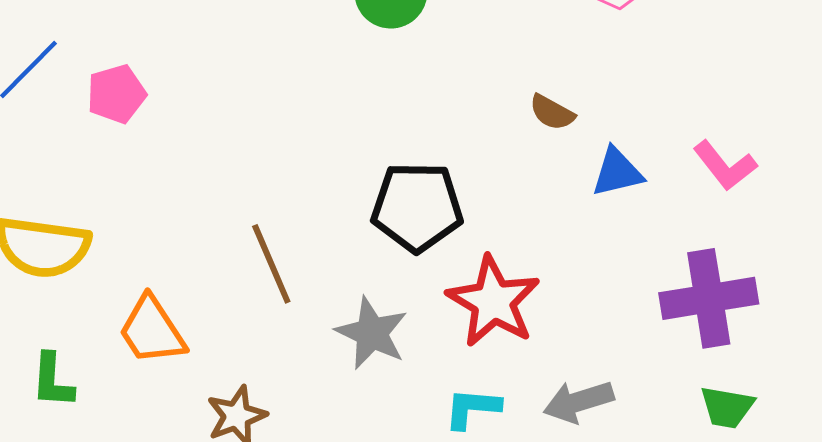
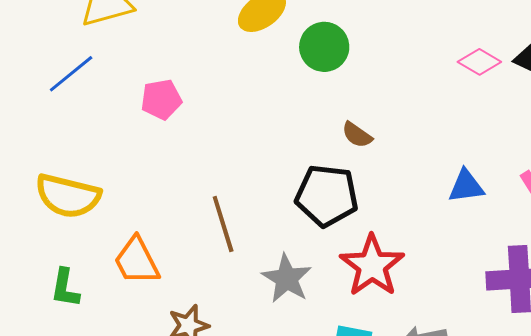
pink pentagon: (116, 94) -> (161, 99), moved
brown semicircle: (552, 112) -> (357, 135), moved

